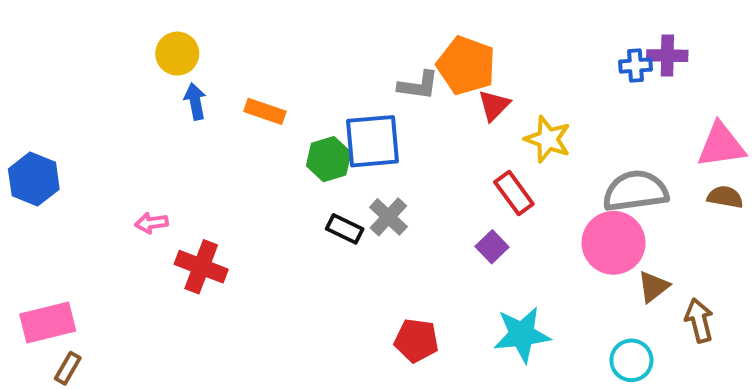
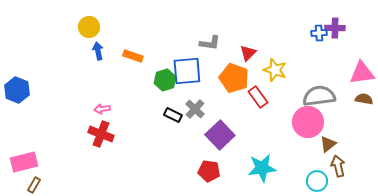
orange pentagon: (466, 66) -> (234, 78), moved
pink arrow: (151, 223) -> (102, 109), moved
purple square: (492, 247) -> (220, 135), moved, size x1.8
brown arrow: (699, 320) -> (338, 166), moved

